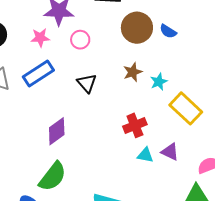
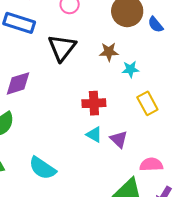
blue rectangle: (38, 73) -> (19, 23), turned 32
black triangle: (87, 83) -> (62, 48), size x1.4
yellow rectangle: (186, 108) -> (147, 103), size x0.7

